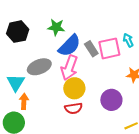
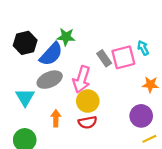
blue semicircle: (69, 46) -> (51, 54), moved
purple circle: (111, 100) -> (141, 116), moved
orange arrow: (24, 101) -> (56, 118), moved

